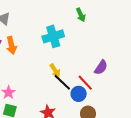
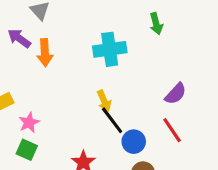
purple semicircle: (101, 67) -> (176, 94), moved
red line: (85, 83) -> (172, 130), moved

